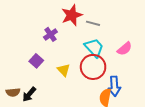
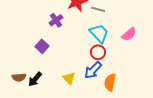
red circle: (93, 67) -> (98, 52), size x0.6
yellow triangle: (64, 70) -> (69, 78), moved
blue arrow: (114, 86) -> (93, 70), moved, turned 48

